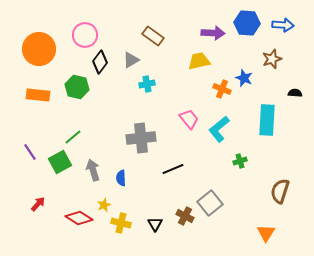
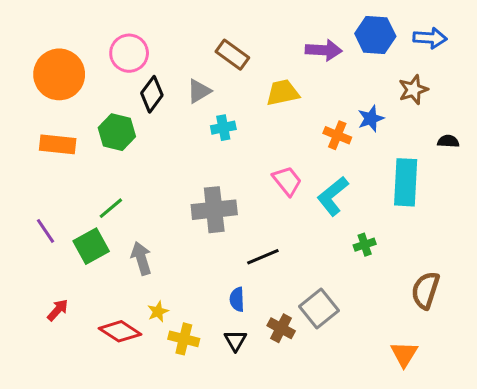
yellow trapezoid: (199, 61) -> (283, 93), moved
blue star: (244, 78) -> (371, 119), turned 30
blue semicircle: (121, 178) -> (237, 299), moved

